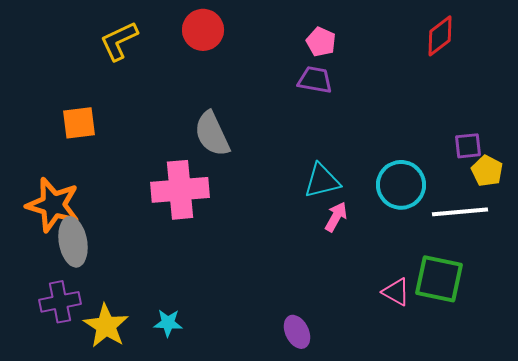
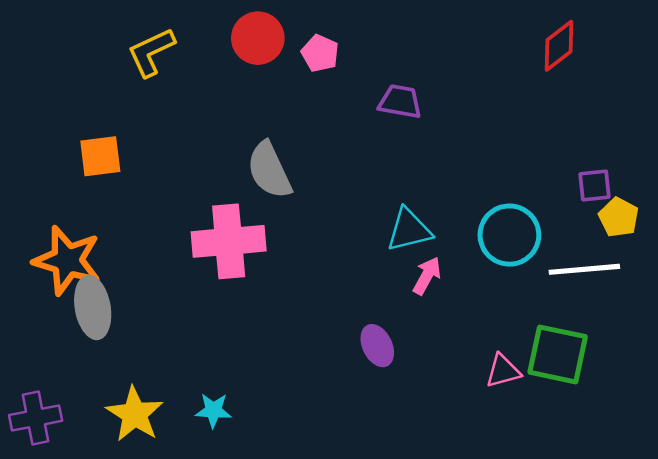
pink pentagon: (321, 42) -> (320, 53), moved
pink triangle: (396, 292) -> (503, 371), turned -44
purple cross: (60, 302) -> (36, 418), moved
purple ellipse: (297, 332) -> (377, 346), moved

